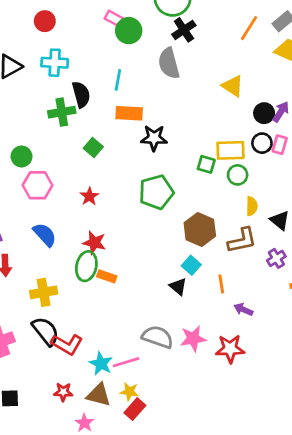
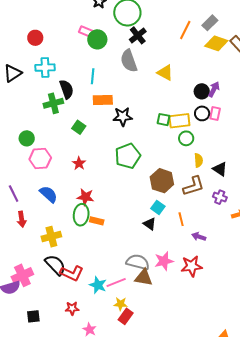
yellow triangle: (233, 86) -> (165, 73), moved
green square: (206, 164) -> (163, 120), moved
purple cross: (276, 258) -> (220, 197), turned -32
brown triangle: (99, 395) -> (144, 278), moved

